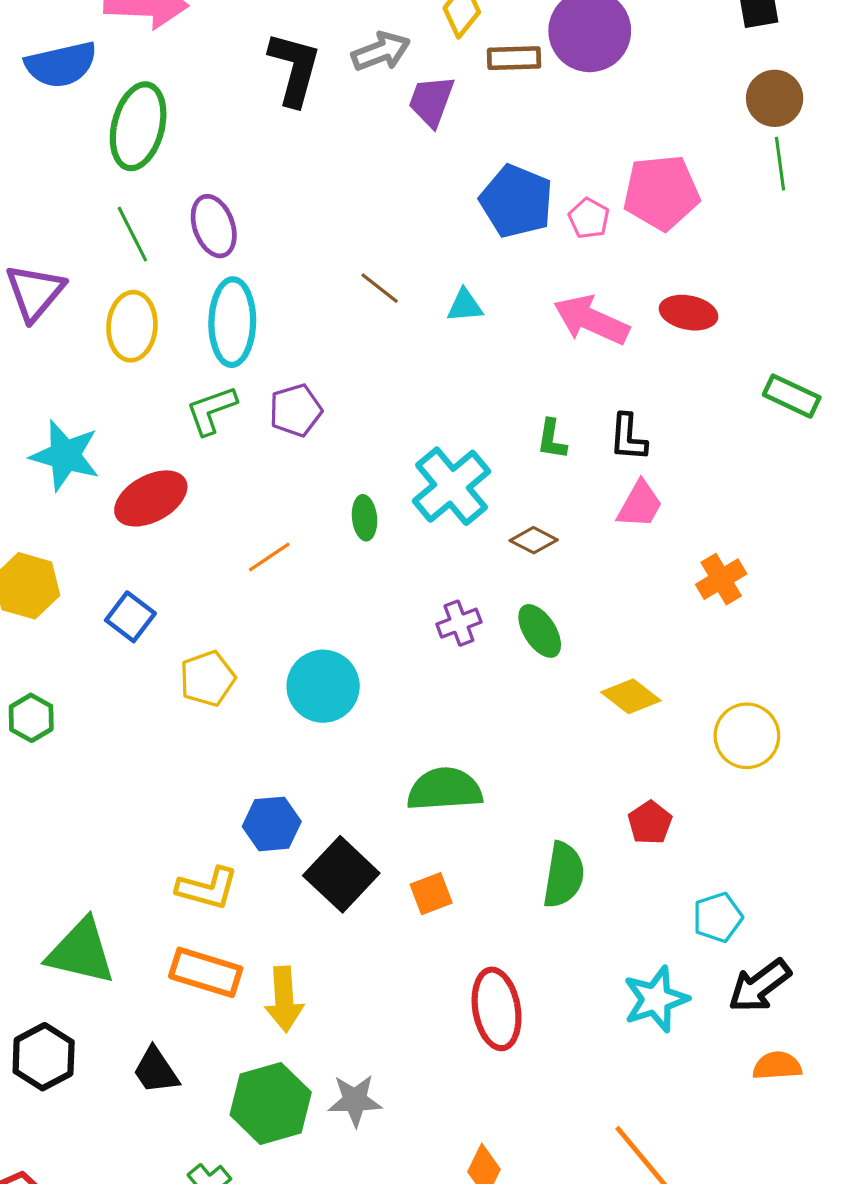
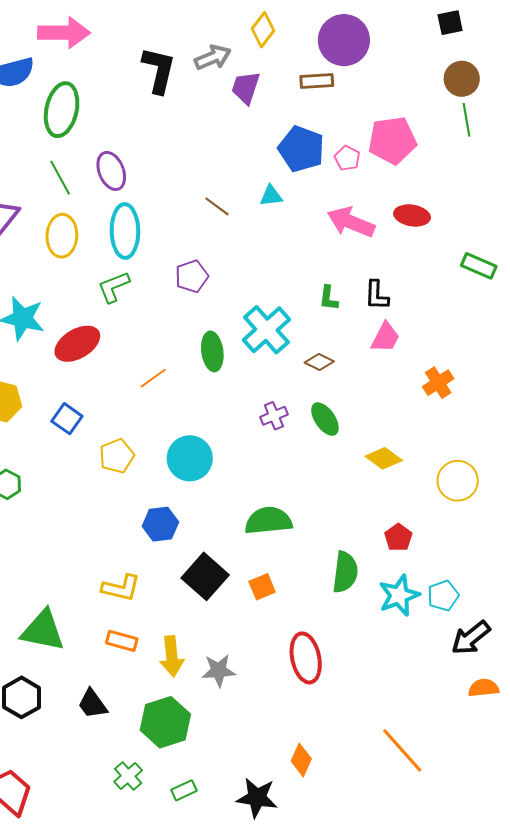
brown rectangle: (514, 58) -> (317, 81), moved
cyan triangle: (465, 306) -> (271, 196), moved
purple pentagon: (296, 410) -> (192, 276), moved
green ellipse: (365, 518) -> (212, 351), size x1.4
blue hexagon: (272, 824) -> (160, 524), moved
orange rectangle: (206, 972) -> (122, 641), size x0.7
cyan star: (656, 999) -> (399, 595), moved
gray star: (355, 1100) -> (219, 670), moved

